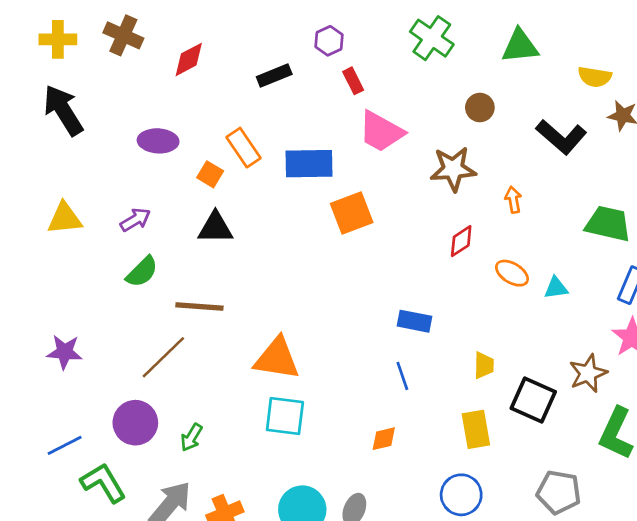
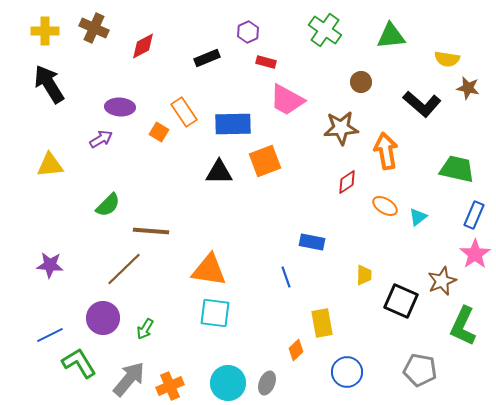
red rectangle: (353, 81) -> (266, 62), turned -48
orange arrow: (513, 200) -> (386, 151), size x1.8
purple arrow: (135, 220) -> (101, 139), moved
black triangle: (215, 228) -> (219, 172), moved
cyan triangle: (556, 288) -> (418, 217), turned -30
blue line: (402, 376) -> (286, 277), moved
yellow rectangle: (476, 429) -> (322, 323), moved
orange diamond: (384, 439) -> (296, 350), moved, turned -30

